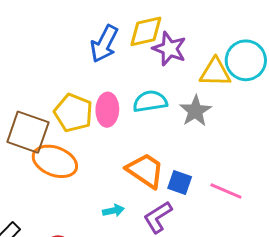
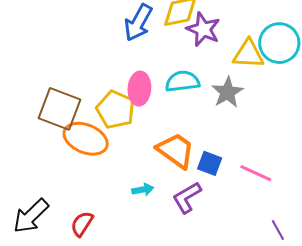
yellow pentagon: (73, 113) -> (116, 110), moved

